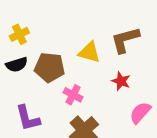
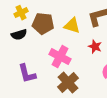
brown pentagon: (50, 67) -> (43, 24), moved
pink cross: (73, 95) -> (60, 57), size x1.5

